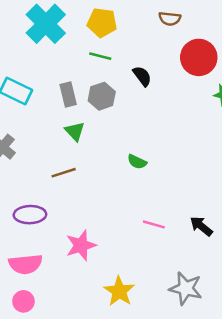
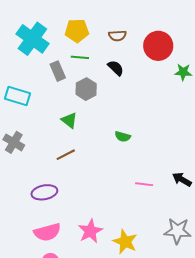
brown semicircle: (170, 19) -> (117, 36), moved
gray rectangle: (68, 94) -> (58, 71), moved
pink star: (81, 245) -> (90, 231), moved

